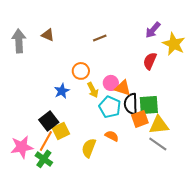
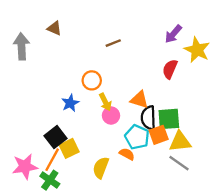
brown triangle: (48, 35) -> (54, 28), moved
pink circle: (111, 83) -> (111, 116), moved
cyan pentagon: (110, 107) -> (137, 137), moved

